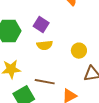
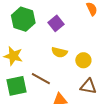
yellow semicircle: (45, 45) -> (59, 52), moved

